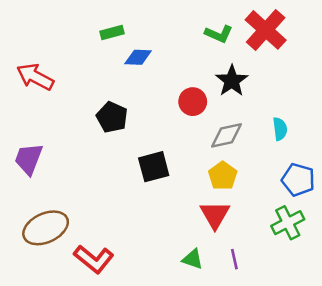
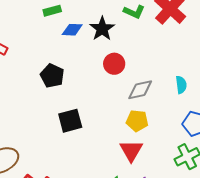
black star: (232, 81) -> (102, 29), moved
black square: (154, 167) -> (70, 121), moved
yellow pentagon: (223, 176) -> (137, 121), turned -30

